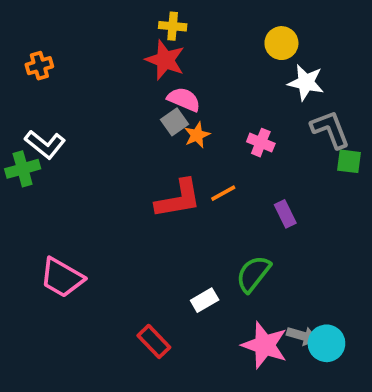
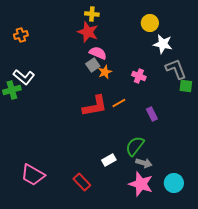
pink trapezoid: (62, 278) -> (33, 175), moved
gray arrow: (302, 336) -> (144, 163), moved

